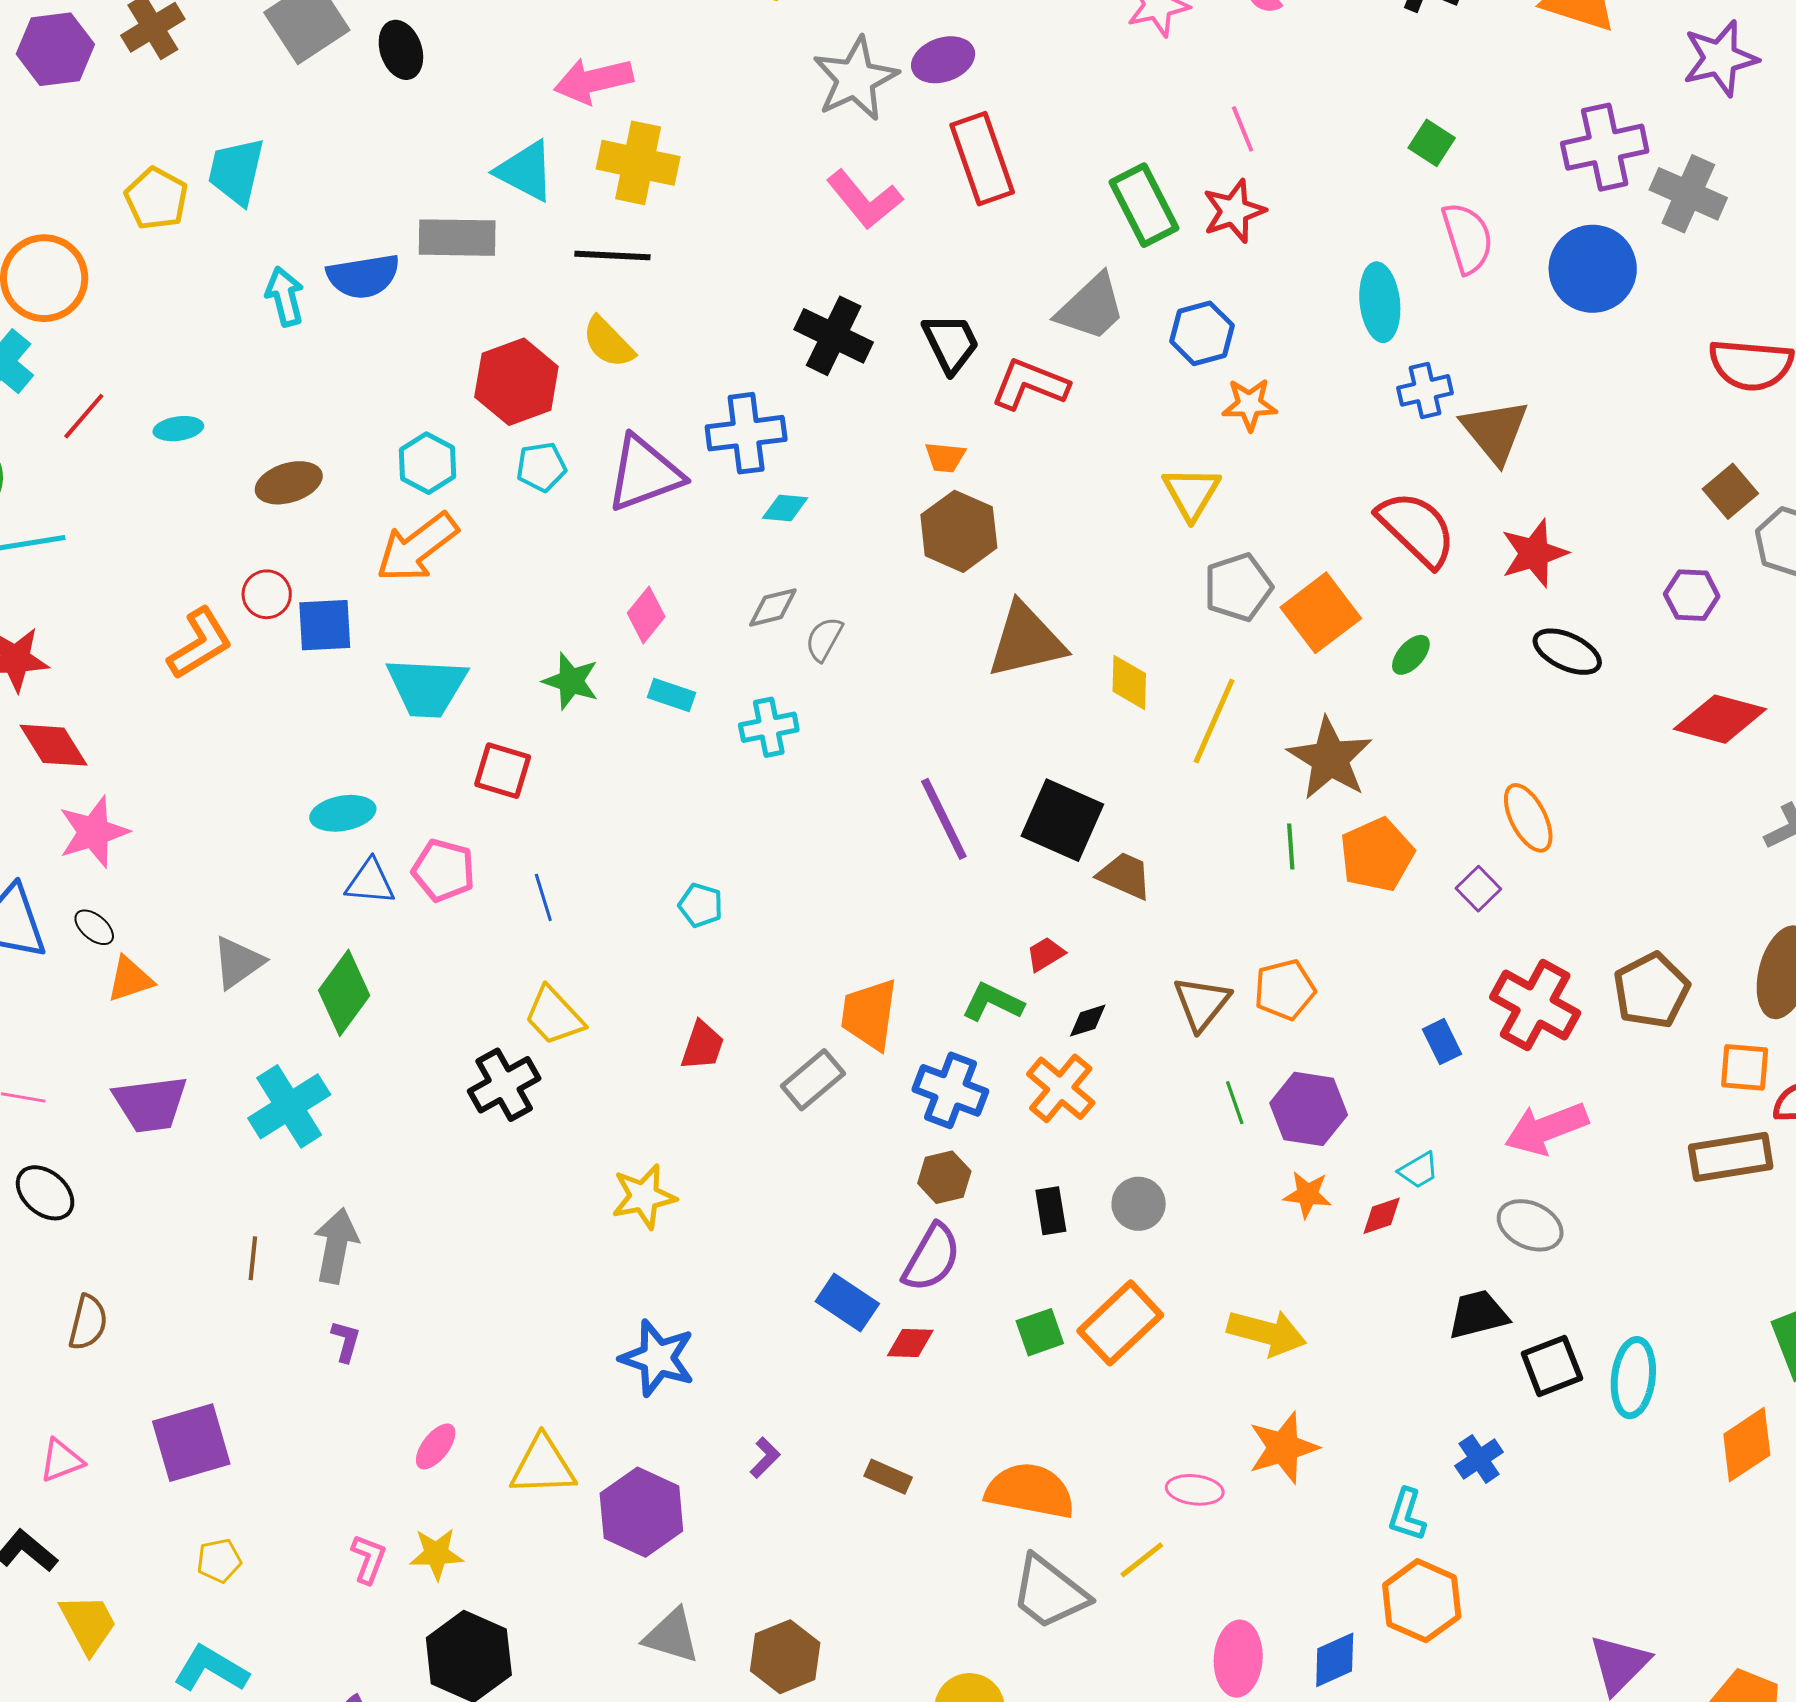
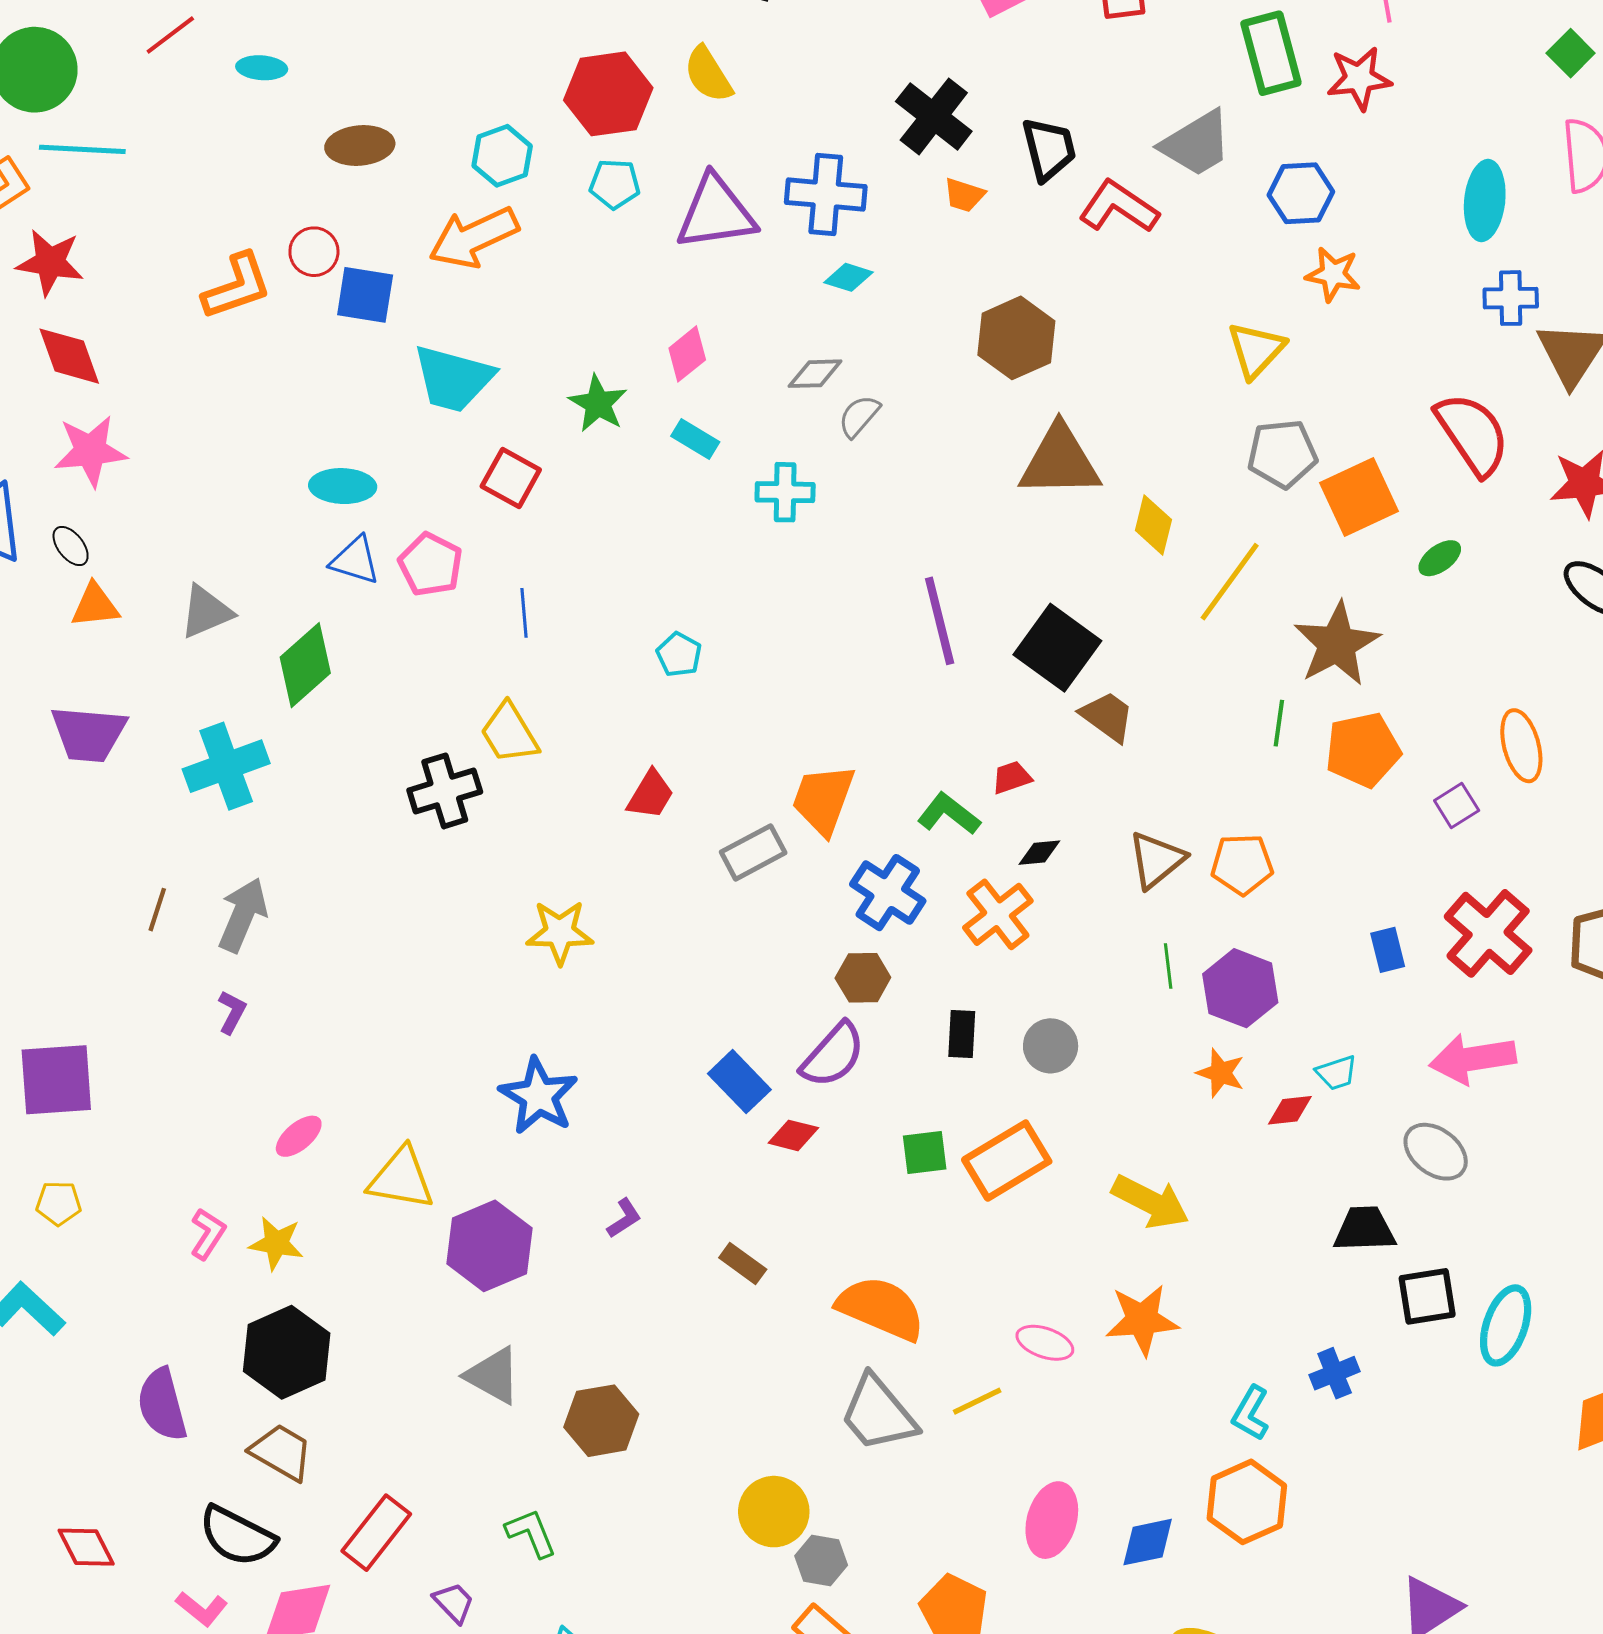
orange trapezoid: (945, 457) -> (964, 195), moved

